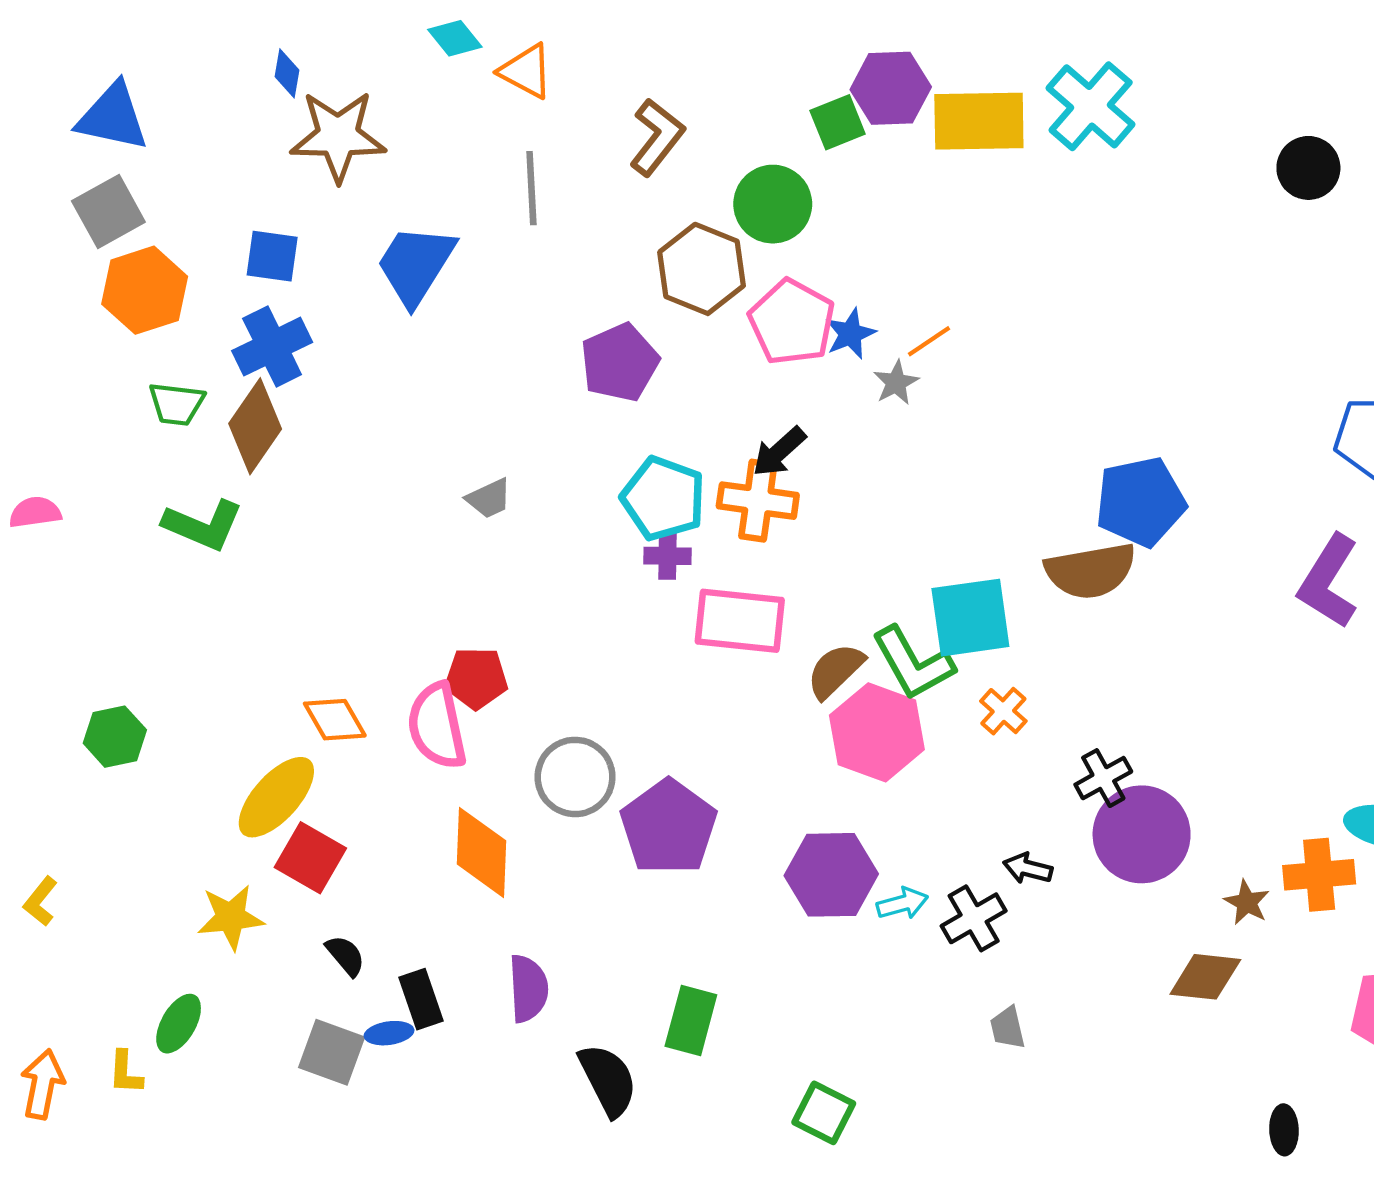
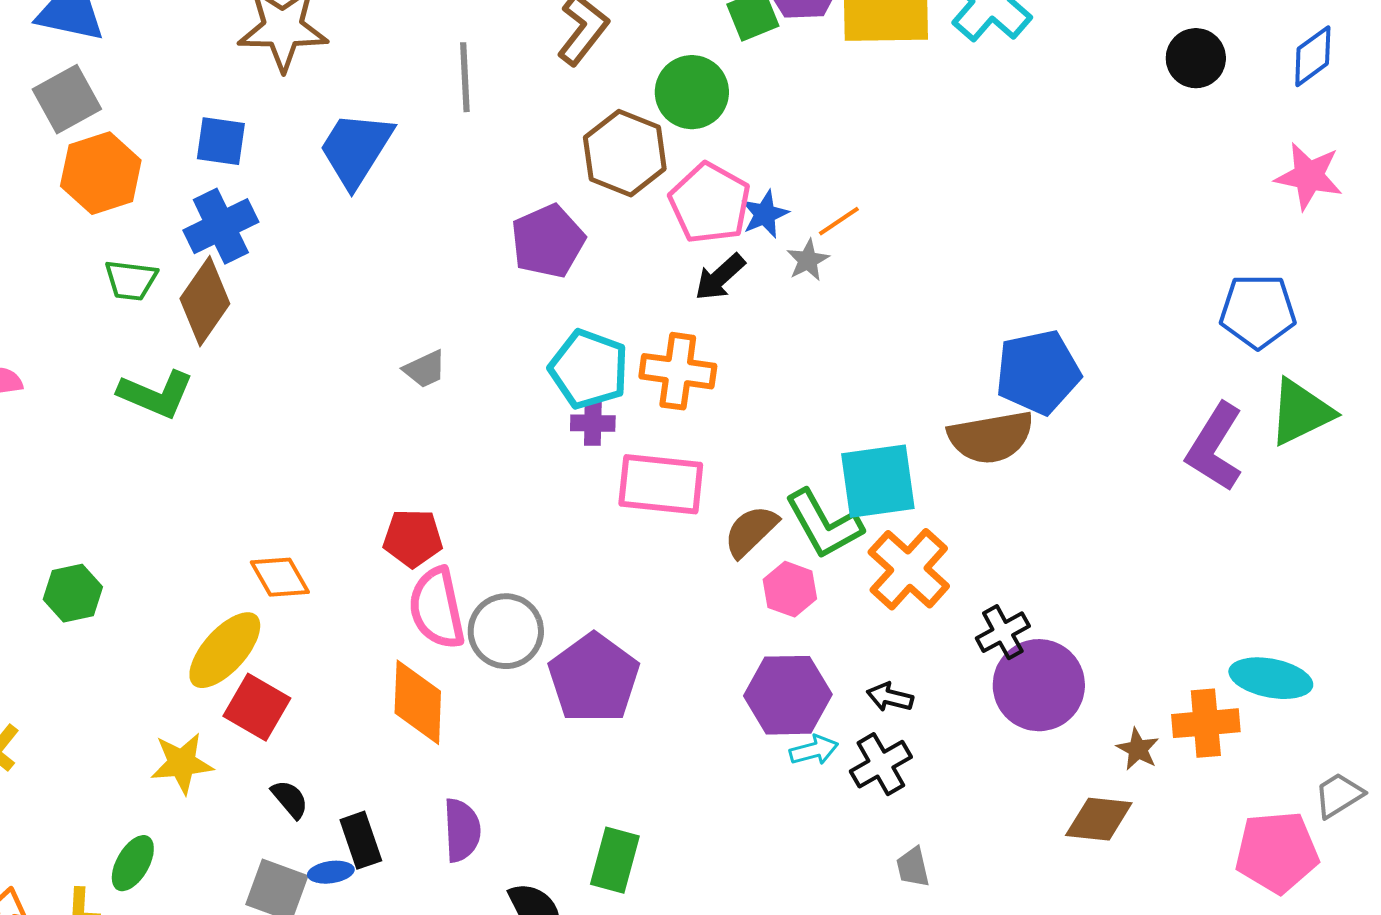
black arrow: (779, 452) -> (720, 277), moved
orange cross: (1003, 711) -> (909, 569), size x1.8
pink semicircle: (437, 726) -> (437, 608), moved
pink hexagon: (877, 732) -> (790, 589), size x0.6
black arrow: (1028, 868) -> (890, 697), moved
purple hexagon: (831, 875) -> (788, 695), moved

